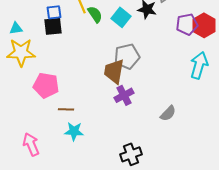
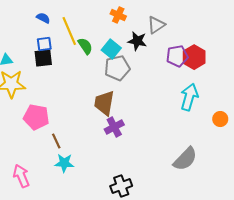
gray pentagon: (127, 56) -> (117, 68), moved
brown line: (66, 109) -> (56, 141), turned 63
gray semicircle: (168, 113) -> (185, 159), moved, size x1.5

